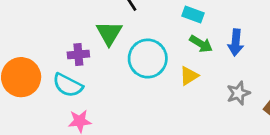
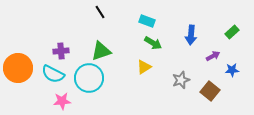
green triangle: (109, 33) -> (101, 51), moved, turned 40
blue arrow: (236, 42) -> (191, 35), moved
cyan circle: (148, 58) -> (89, 78), moved

